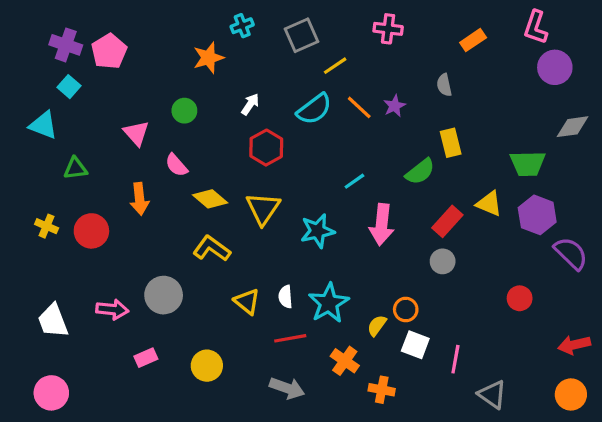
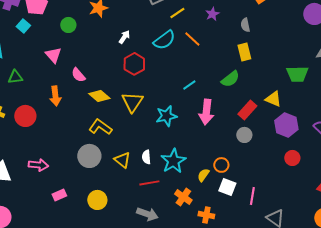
cyan square: (69, 87) -> (23, 26), moved
purple star: (394, 106) -> (212, 14), moved
green circle: (184, 111) -> (68, 25), moved
yellow rectangle: (451, 143) -> (244, 52), moved
purple hexagon: (537, 215) -> (286, 125), moved
gray circle: (164, 295) -> (89, 156), moved

